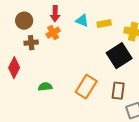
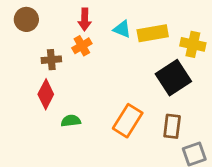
brown circle: (24, 21) -> (26, 19), moved
yellow rectangle: (104, 24) -> (153, 33), size x1.5
red diamond: (14, 68) -> (46, 94), moved

